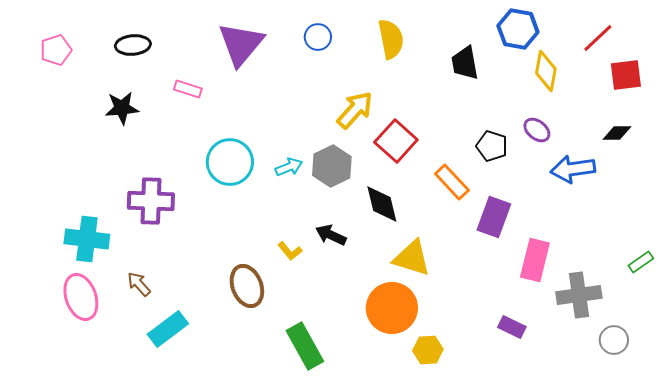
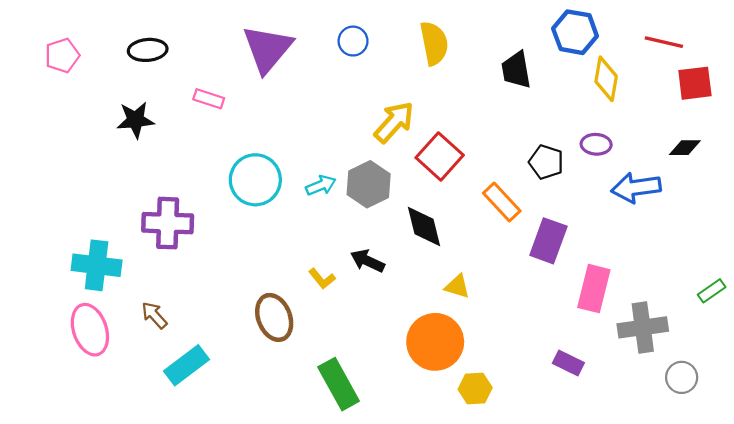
red line: (598, 38) -> (664, 42), turned 56
purple ellipse: (537, 130) -> (596, 144), turned -36
yellow triangle: (412, 258) -> (457, 286), size x0.6

